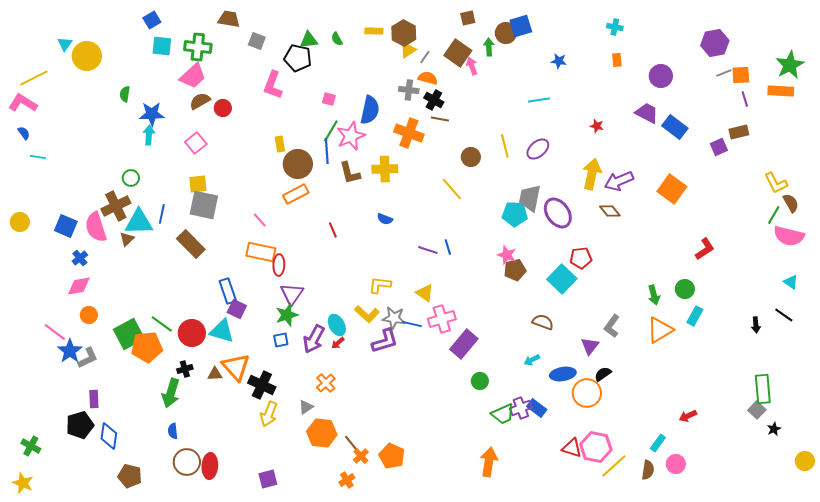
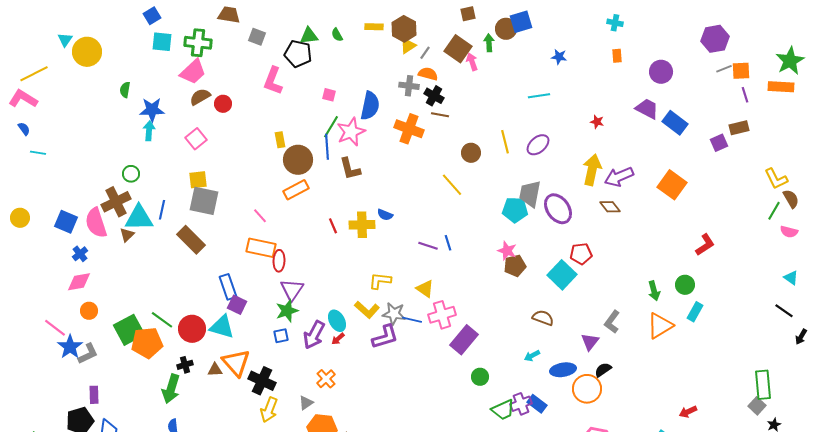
yellow cross: (385, 169) -> (362, 225), moved
pink semicircle: (789, 236) -> (789, 232), size x0.6
black arrow: (756, 325) -> (801, 337), moved, turned 35

